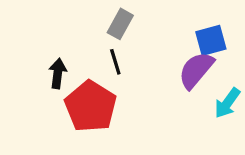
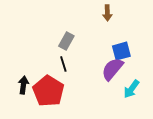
black arrow: (58, 73) -> (23, 85), moved

